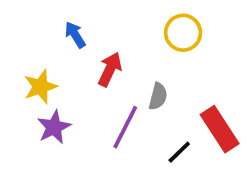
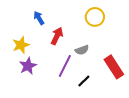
gray semicircle: (158, 96) -> (82, 50), turned 56
black line: (179, 152) -> (84, 81), moved

